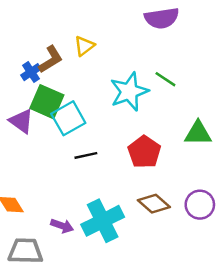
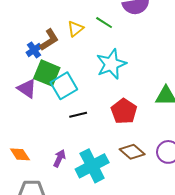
green line: (165, 79) -> (104, 23), moved
purple arrow: (62, 226) -> (59, 158), moved, turned -84

